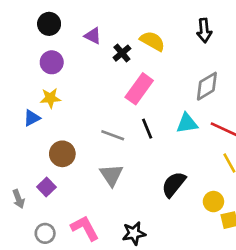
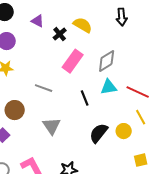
gray diamond: (207, 86) -> (107, 61), moved
black line: (147, 129) -> (85, 98), moved
gray line: (113, 135) -> (44, 88), moved
yellow circle: (213, 202) -> (124, 131), moved

